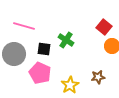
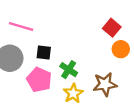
green cross: (66, 40) -> (69, 70), moved
brown star: (98, 77) -> (105, 84), size x1.5

